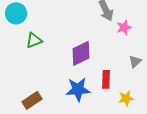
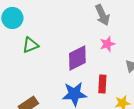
pink star: (124, 27) -> (107, 44), moved

